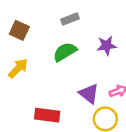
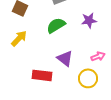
purple triangle: (89, 94) -> (65, 58), moved

